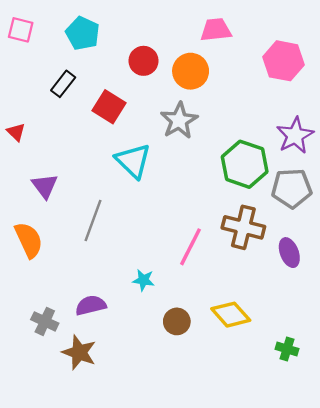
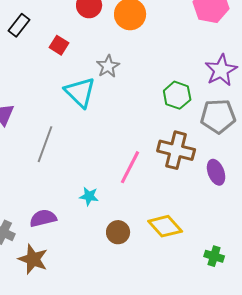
red square: (109, 107) -> (59, 45), size x0.7
gray star: (179, 121) -> (108, 66), moved, size x0.7
green hexagon: (245, 164) -> (177, 95), size x0.7

